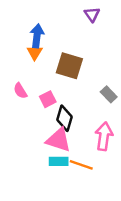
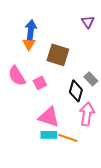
purple triangle: (92, 14) -> (88, 22), moved
pink semicircle: (20, 91) -> (17, 76), size x1.5
black diamond: (65, 118) -> (76, 91), moved

